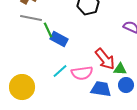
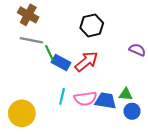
red arrow: (105, 59) -> (86, 61), moved, turned -90
cyan line: (60, 71) -> (62, 96), turned -35
blue trapezoid: (101, 89) -> (106, 101), moved

